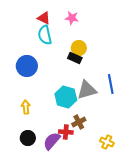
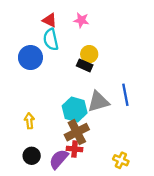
blue circle: (27, 66) -> (30, 58), moved
brown cross: (79, 122) -> (77, 132), moved, size x1.5

